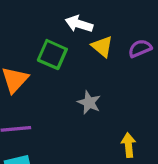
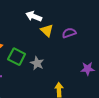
green square: (52, 55) -> (17, 57), moved

